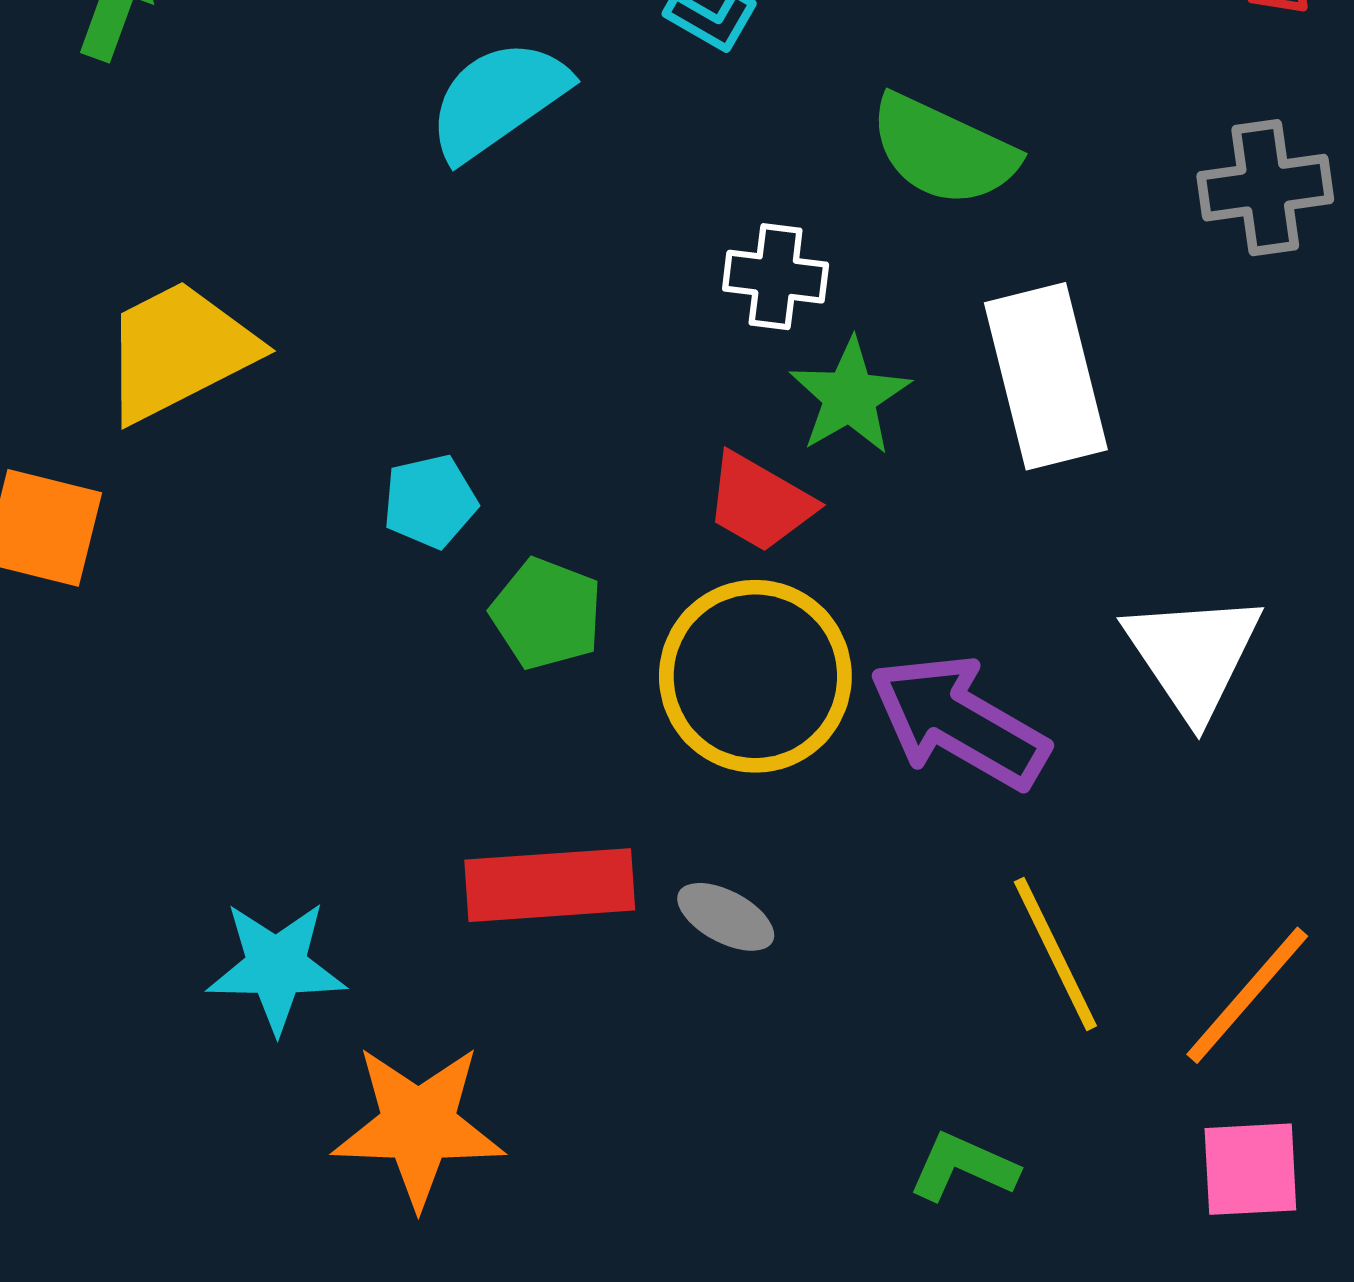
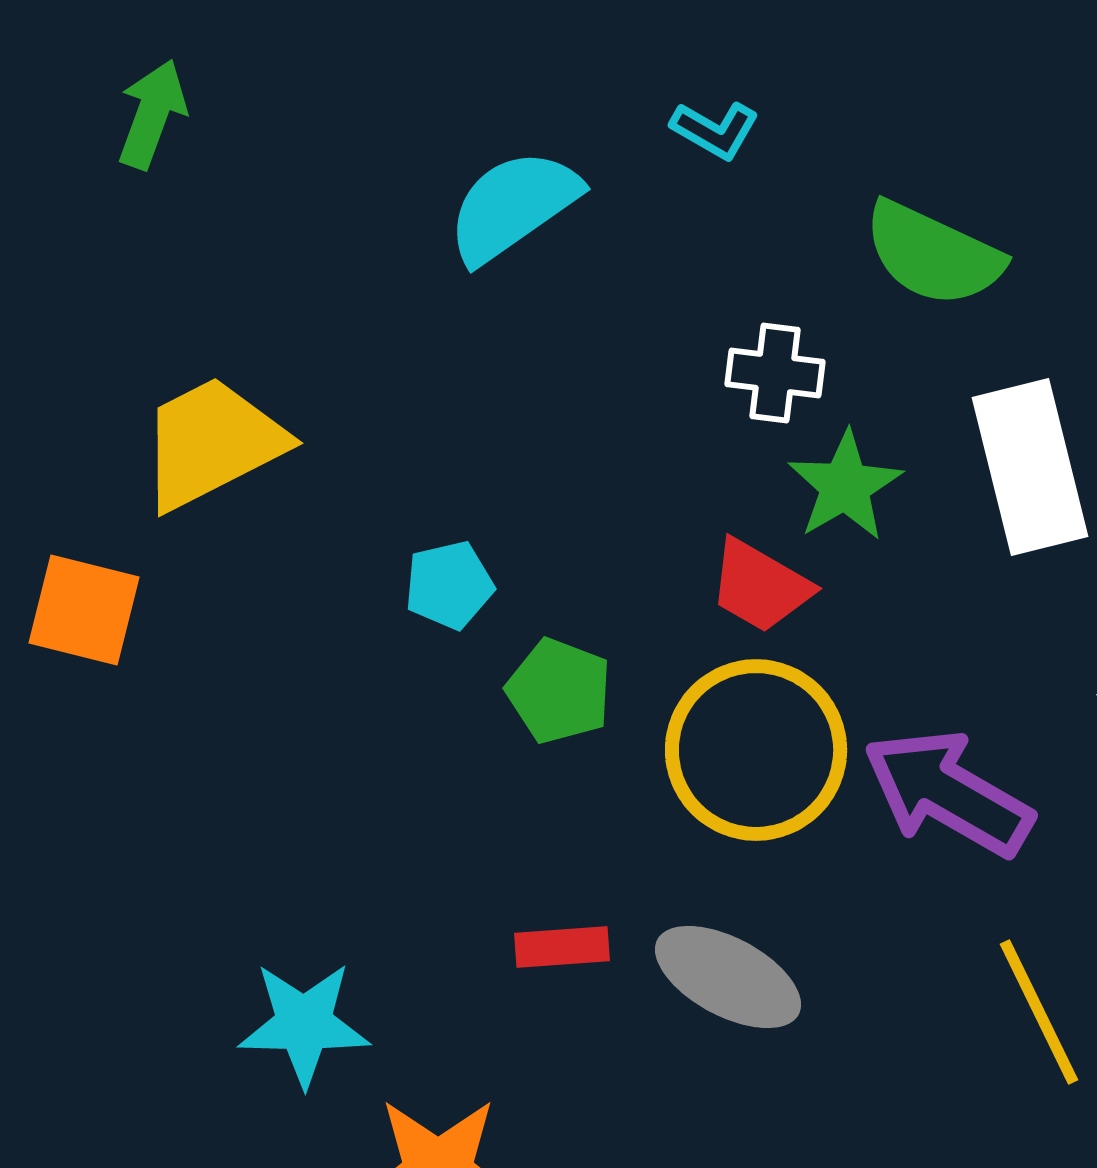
red rectangle: (550, 885) -> (562, 947), size x0.6
gray ellipse: (726, 917) -> (728, 977), size x1.6

